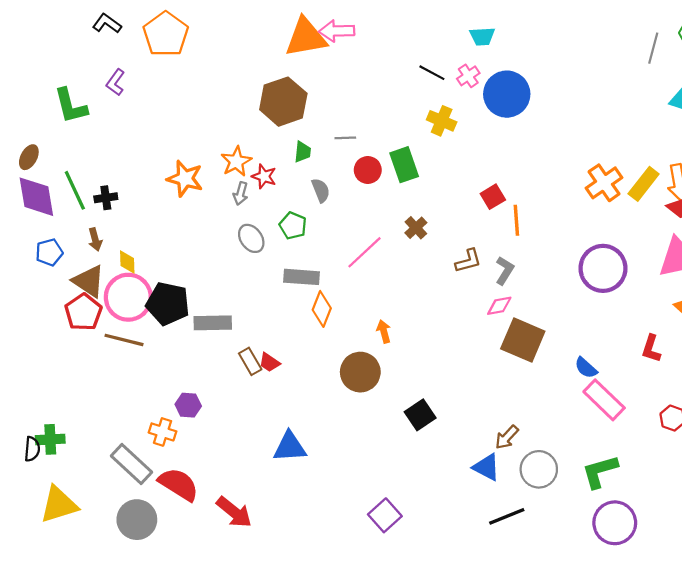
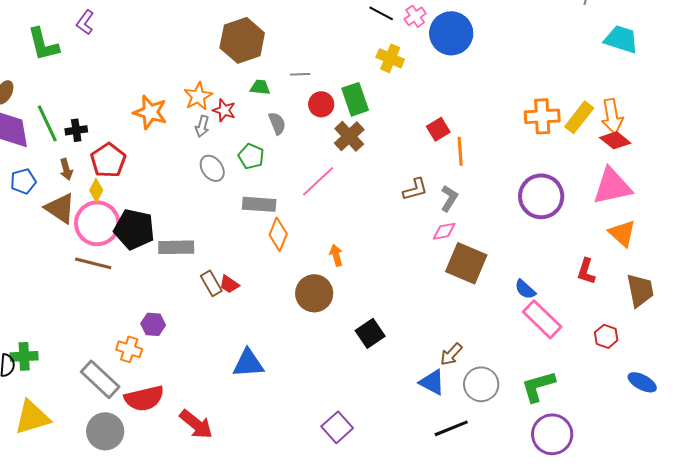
green trapezoid: (303, 152) -> (260, 87), turned -90
orange cross: (604, 183) -> (542, 116), turned 32
brown cross: (416, 228) -> (349, 136), moved, size x1.4
yellow diamond: (127, 262) -> (96, 190), turned 30
red pentagon: (83, 312) -> (108, 160), moved
red semicircle: (179, 484) -> (144, 398), turned 135

